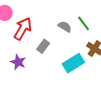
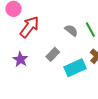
gray rectangle: (43, 46) -> (53, 54), moved

